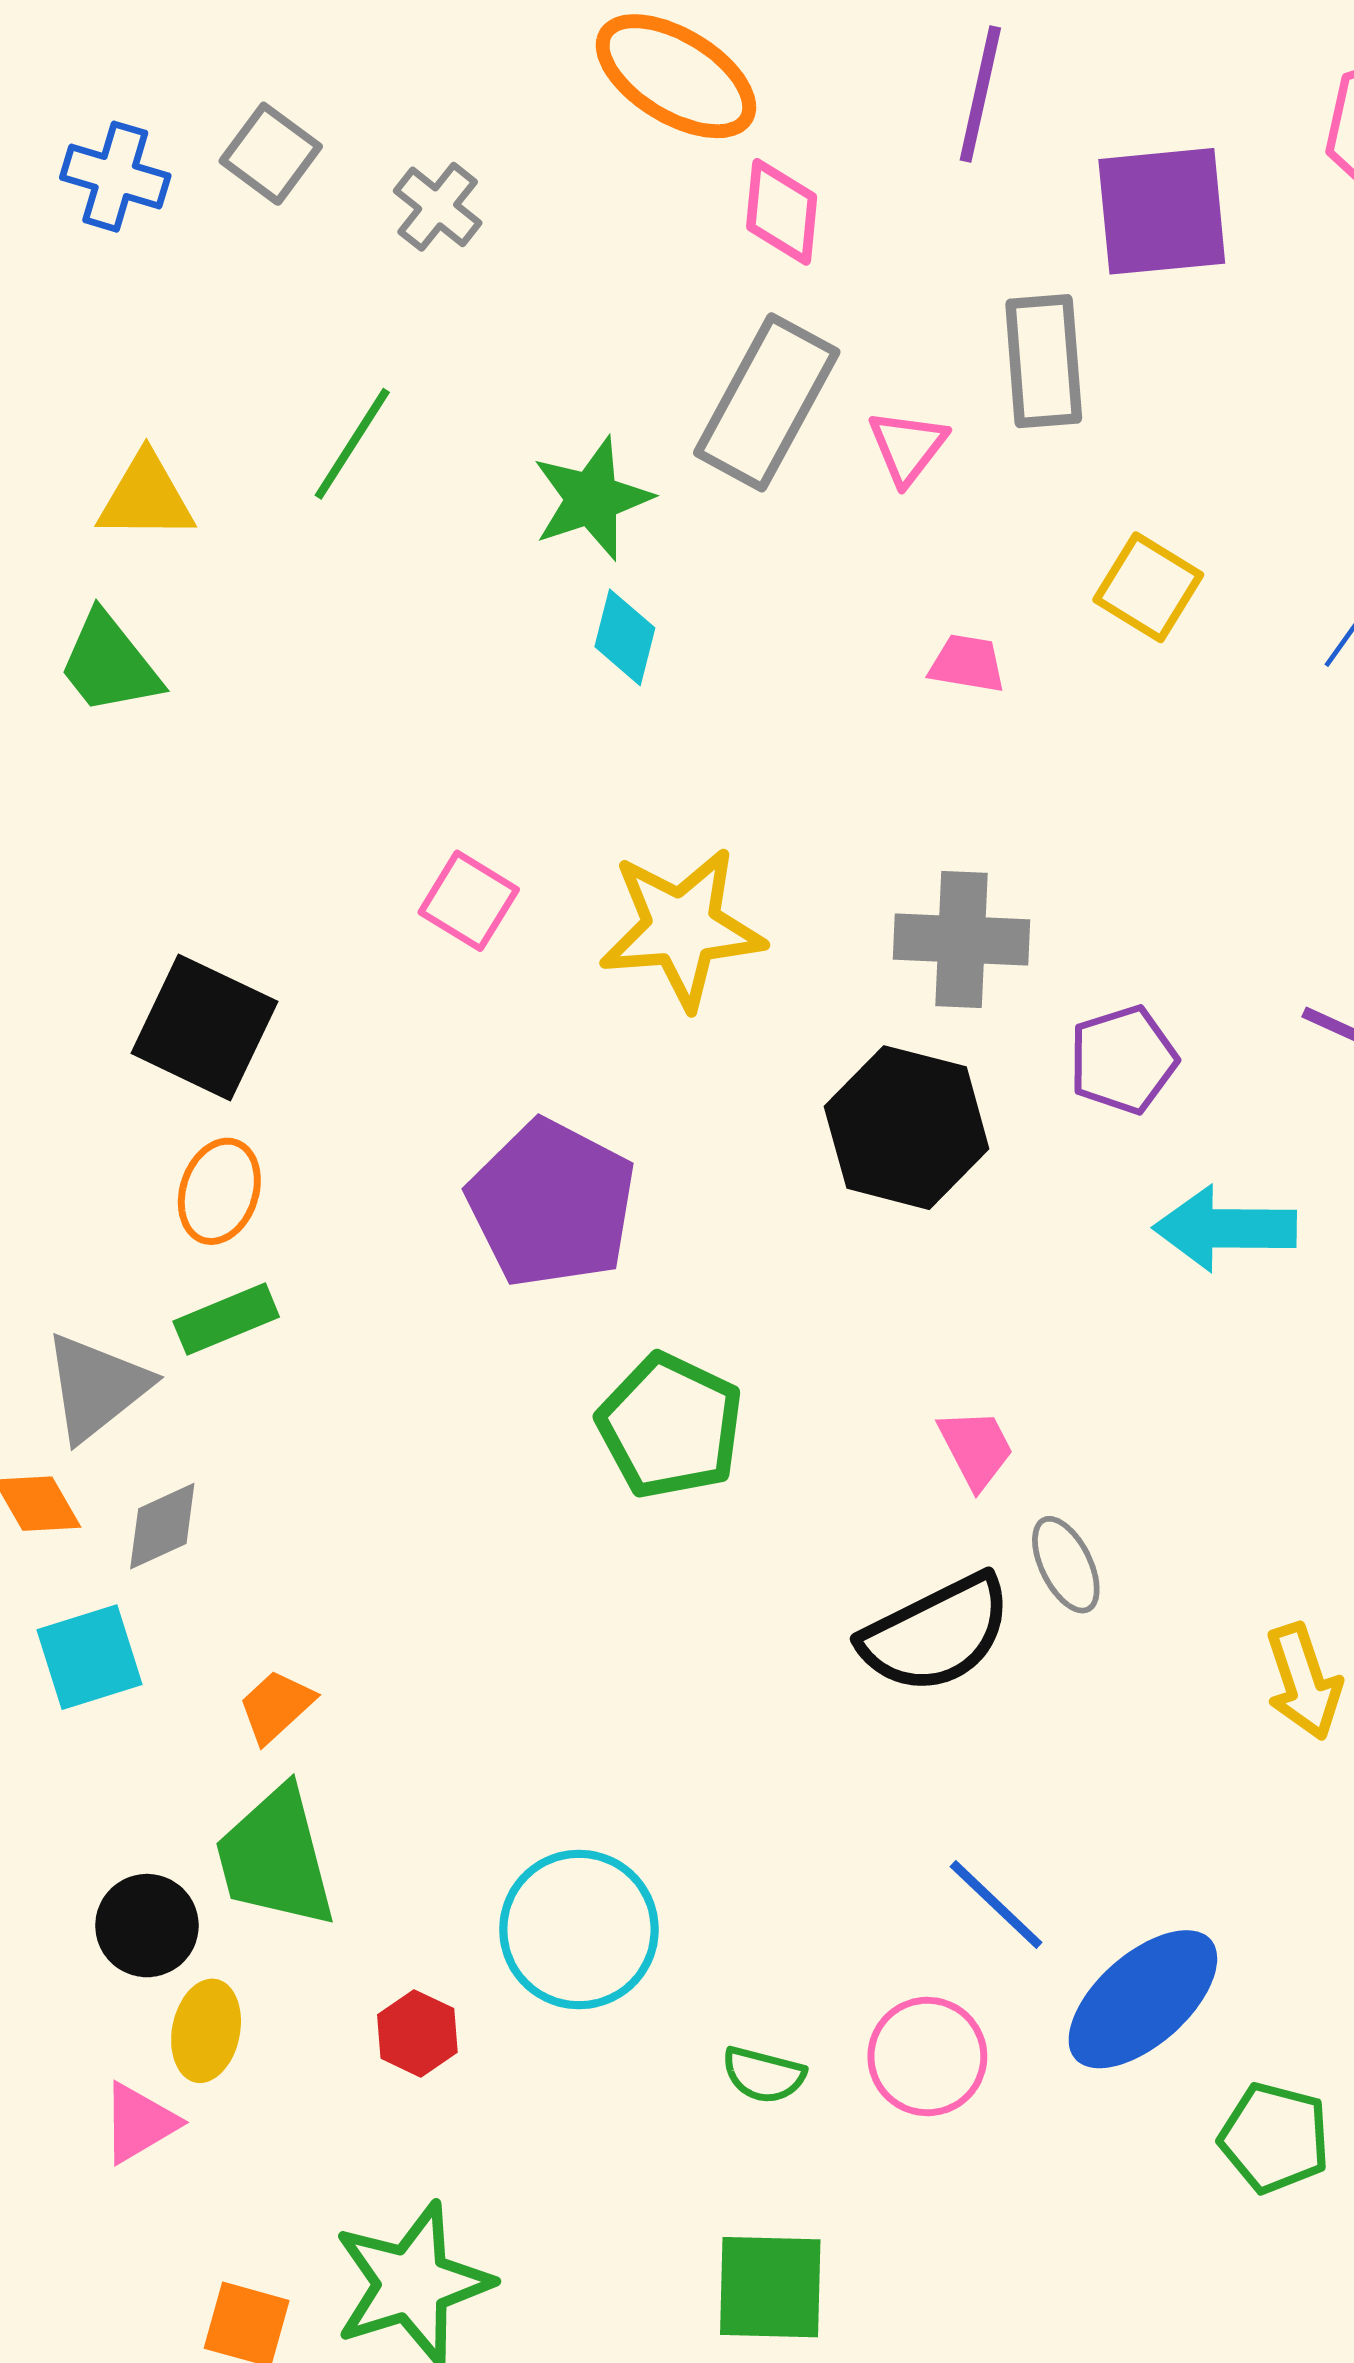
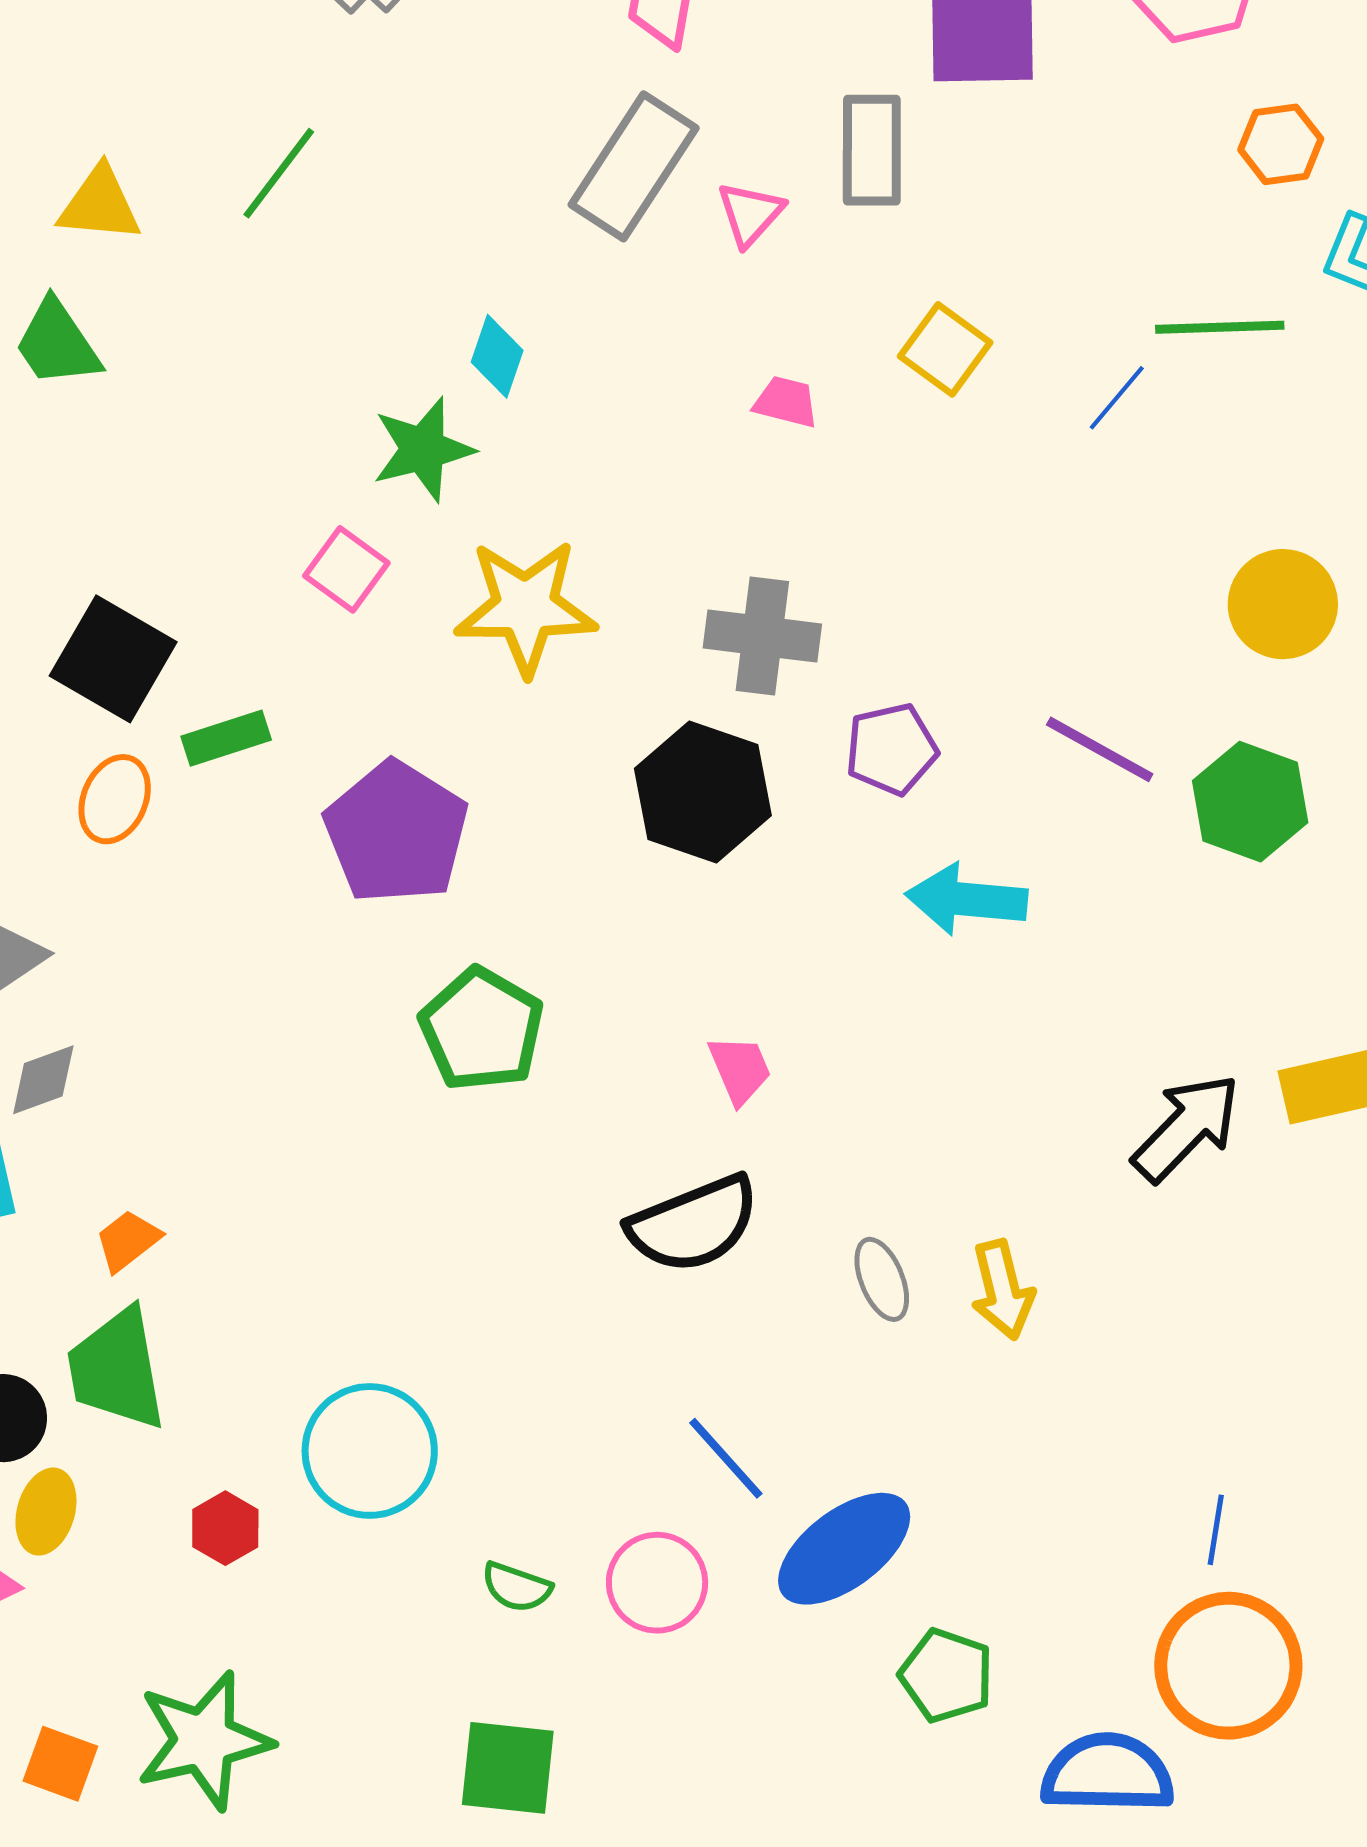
green star: (592, 499) -> (423, 449), moved
green rectangle: (226, 1319) -> (226, 738), moved
gray ellipse: (1066, 1565) -> (882, 1279), moved

